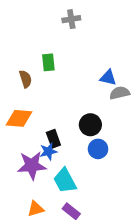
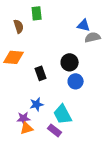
blue star: (48, 151) -> (37, 104), moved
purple star: (32, 165) -> (24, 118), moved, size x0.6
cyan trapezoid: (65, 181) -> (63, 114), moved

